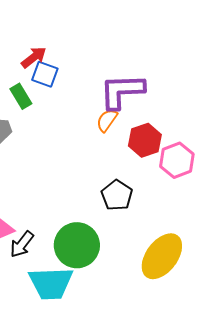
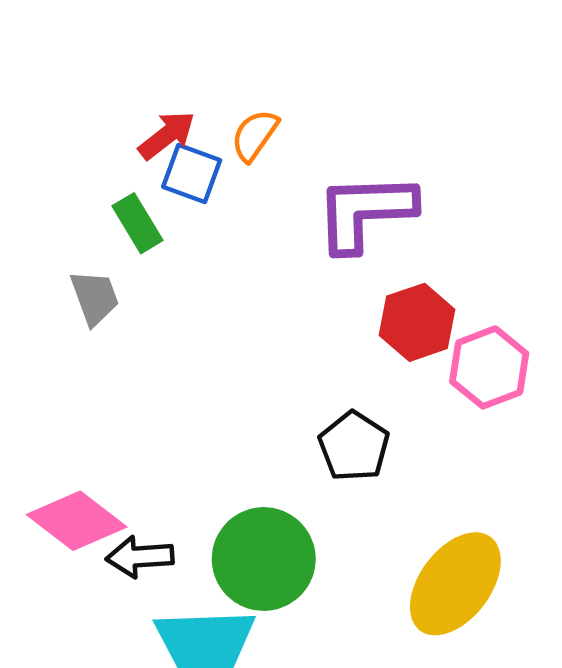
orange semicircle: (107, 120) -> (255, 135), moved
black arrow: (22, 244) -> (140, 557), turned 48

